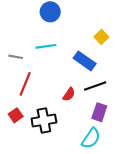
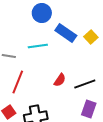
blue rectangle: (85, 61) -> (66, 33), moved
red semicircle: (69, 94) -> (60, 80), moved

